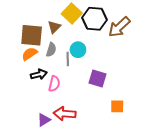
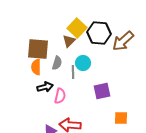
brown triangle: (54, 27) -> (69, 41), moved
orange semicircle: (29, 54) -> (36, 67), turned -56
purple square: (98, 79) -> (102, 91), turned -30

